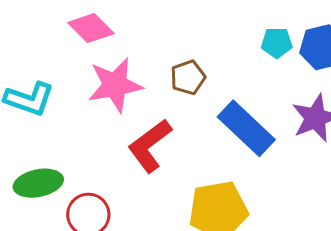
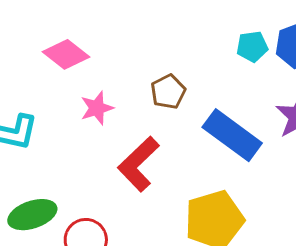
pink star: (115, 85) -> (97, 108), size x0.6

